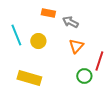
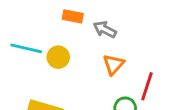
cyan line: (16, 35) -> (26, 48), turned -55

